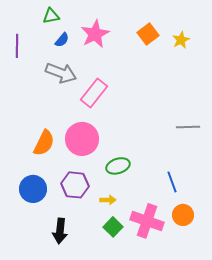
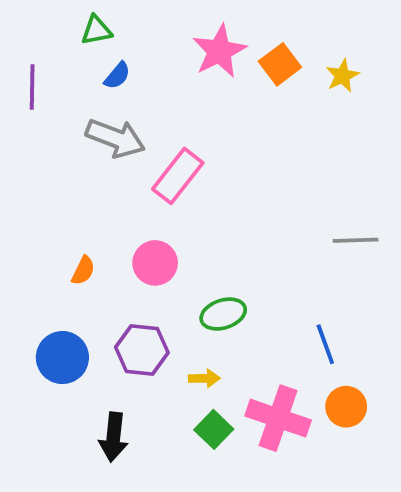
pink star: (95, 34) -> (219, 51), moved
pink circle: (82, 139) -> (155, 263), size x0.7
orange semicircle: (44, 143) -> (83, 270), size x0.6

